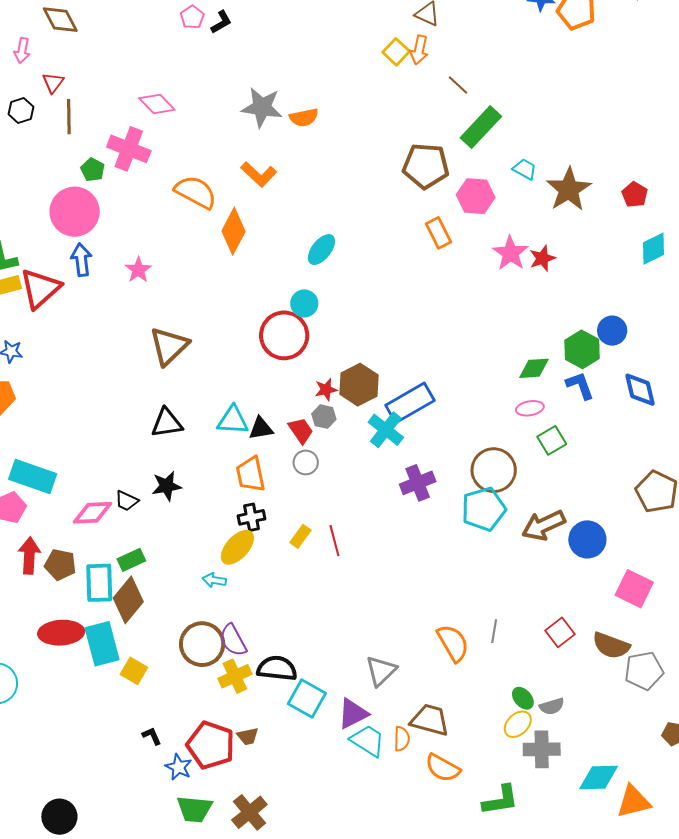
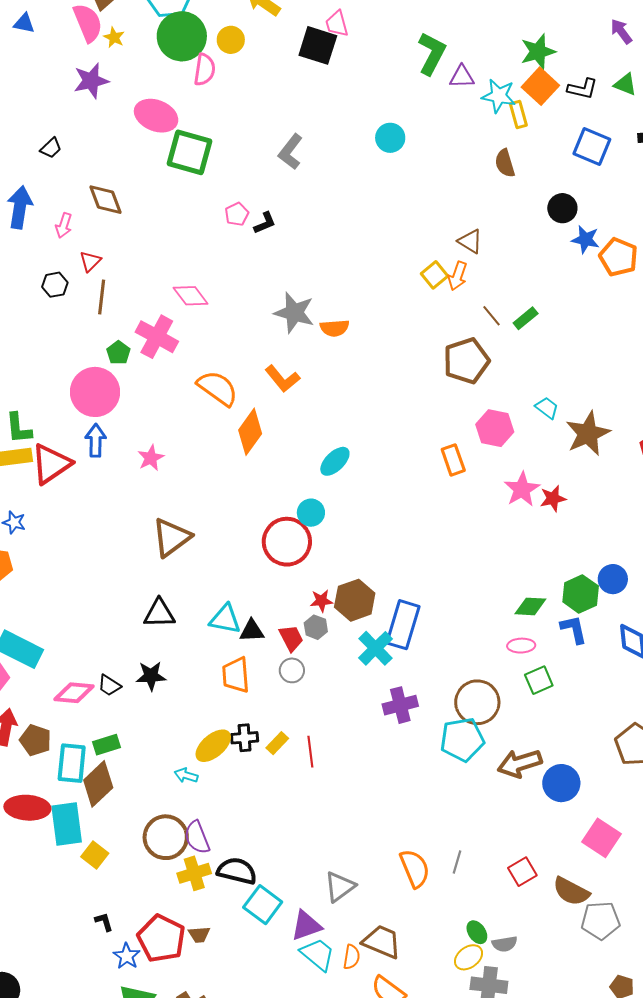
green rectangle: (481, 127) -> (526, 318), moved, size x0.6
brown pentagon: (426, 166) -> (466, 361), moved, turned -30
blue rectangle: (410, 403) -> (403, 625), turned -51
black cross: (252, 517) -> (245, 738), moved

